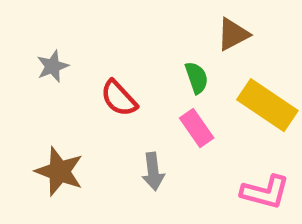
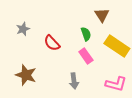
brown triangle: (233, 34) -> (102, 15), turned -35
gray arrow: (153, 171) -> (74, 81), moved

